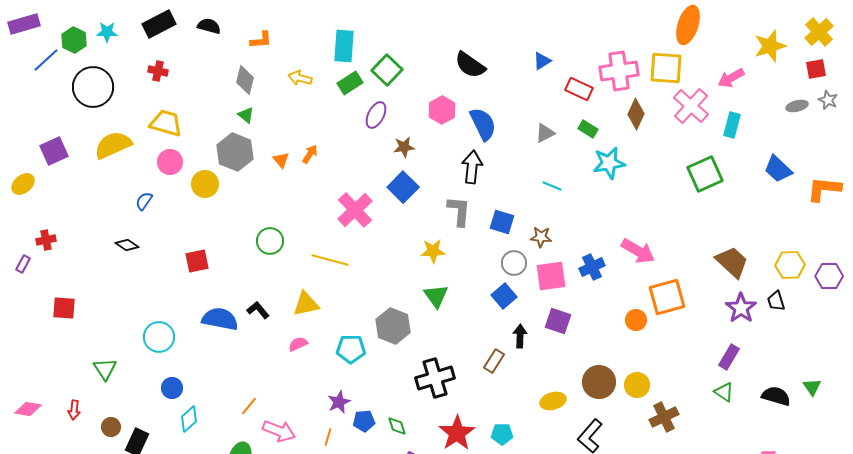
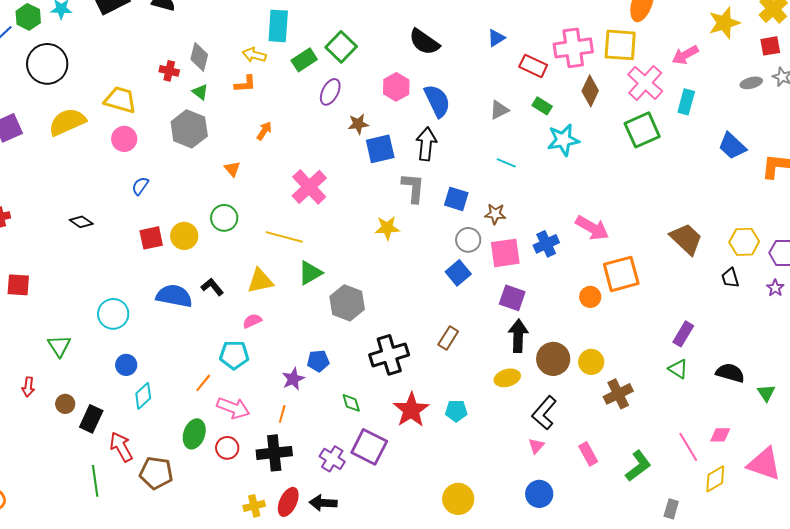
orange L-shape: (261, 40) -> (245, 84), moved
cyan rectangle: (344, 46) -> (278, 26), moved
red cross: (158, 71) -> (169, 71), moved
orange triangle: (281, 160) -> (232, 169), moved
green square: (705, 174) -> (642, 130), moved
yellow circle: (205, 184) -> (184, 236), moved
blue square: (403, 187) -> (380, 149), moved, turned 32
blue semicircle: (144, 201) -> (140, 186), moved
green triangle: (436, 296) -> (310, 273), moved, turned 36
purple star: (741, 308) -> (775, 288), moved, size x0.6
black arrow: (520, 336) -> (518, 336), moved, size x1.4
cyan pentagon: (351, 349) -> (234, 355), moved
green triangle: (812, 387) -> (766, 393), moved
blue pentagon: (364, 421) -> (318, 361), moved

